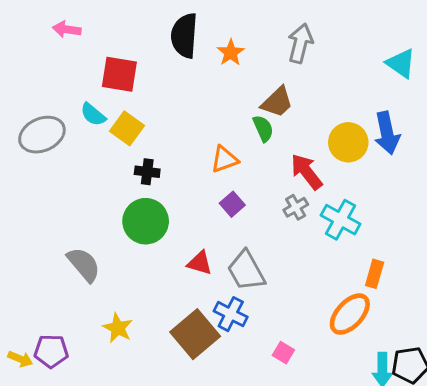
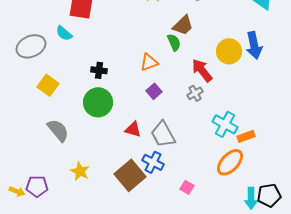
yellow square: (127, 128) -> (48, 85), moved
cyan cross: (341, 220) -> (225, 124), moved
orange rectangle: (375, 274) -> (246, 136), turned 54

